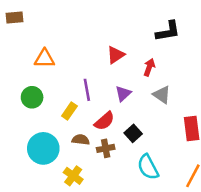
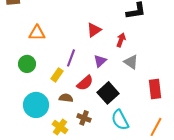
purple line: (87, 90) -> (71, 58), turned 30
black square: (133, 133) -> (108, 93), size x1.5
brown cross: (106, 148) -> (84, 118), moved, turned 32

